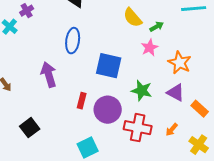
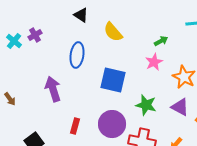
purple cross: (27, 11) -> (35, 35), moved
yellow semicircle: (133, 18) -> (113, 32), moved
red rectangle: (82, 101) -> (75, 126), moved

